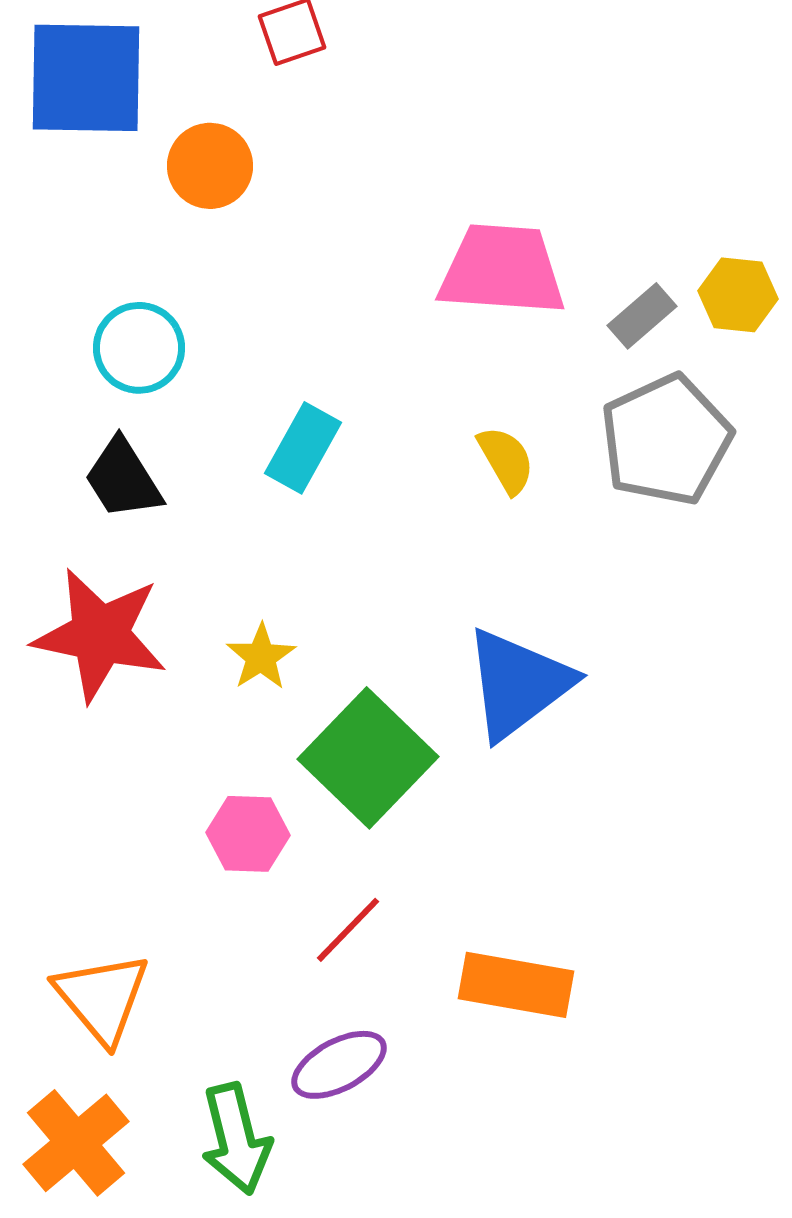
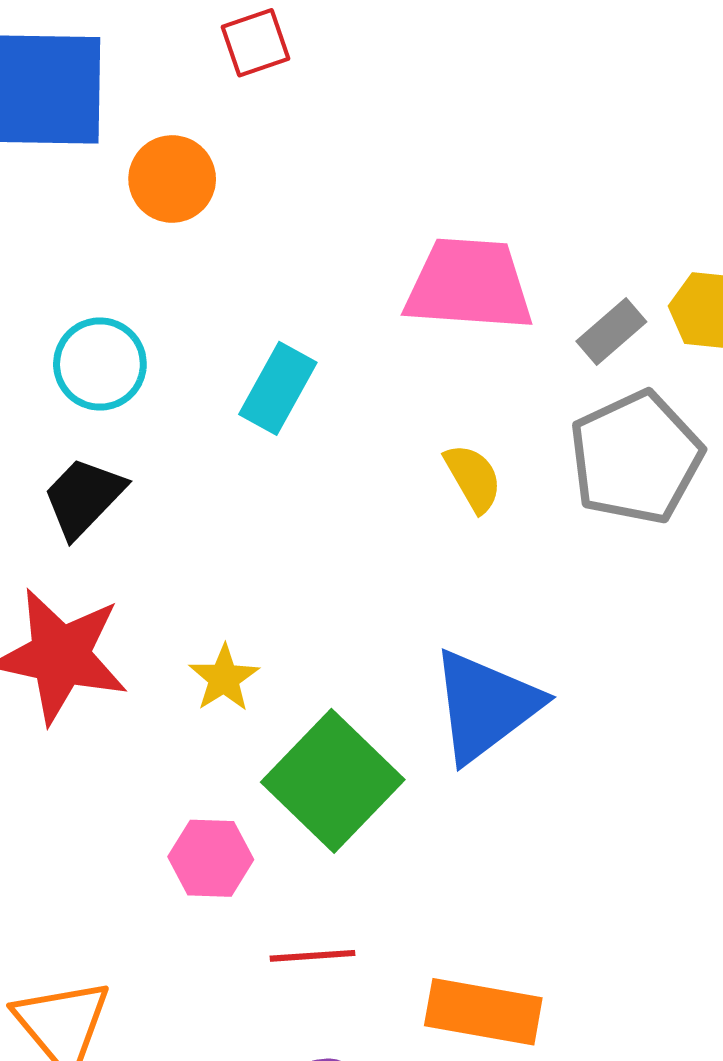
cyan rectangle: (303, 448) -> (278, 388), moved
black trapezoid: (123, 479) -> (84, 497), turned 76
red line: (348, 930) -> (312, 956), turned 42

